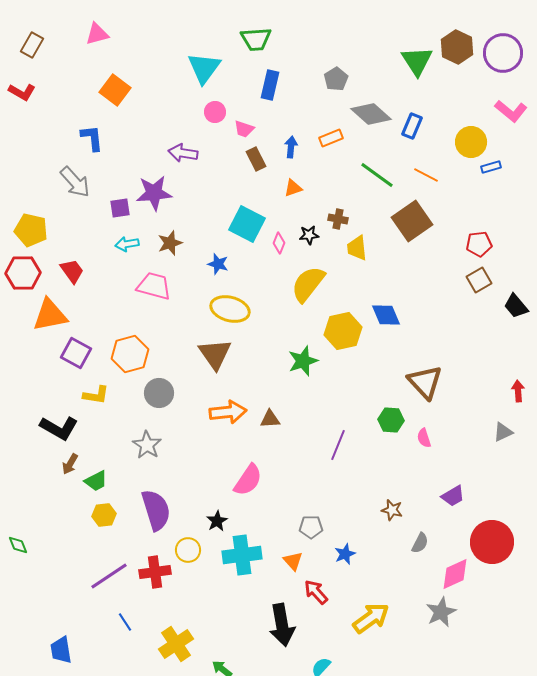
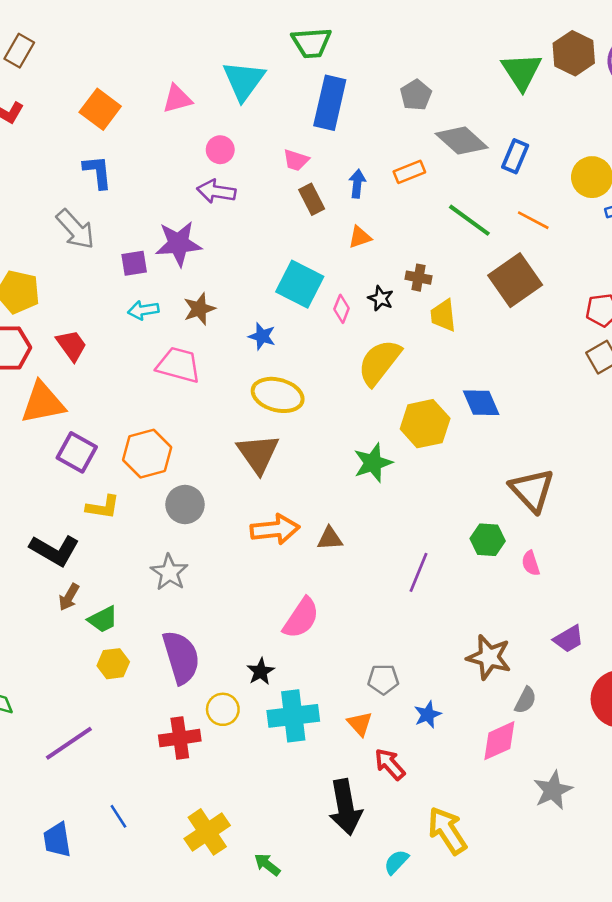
pink triangle: (97, 34) -> (177, 99), moved
blue rectangle: (270, 85) -> (330, 103), size x1.4
orange square: (115, 90) -> (100, 109), moved
pink circle: (215, 112) -> (220, 150), moved
black star: (309, 235) -> (381, 298), turned 30
brown star: (392, 510) -> (489, 657), size x1.6
pink diamond: (455, 574) -> (499, 741), moved
purple line: (109, 576) -> (69, 743), moved
yellow arrow: (371, 618) -> (447, 831), moved, turned -87
blue line: (125, 622) -> (118, 816), moved

